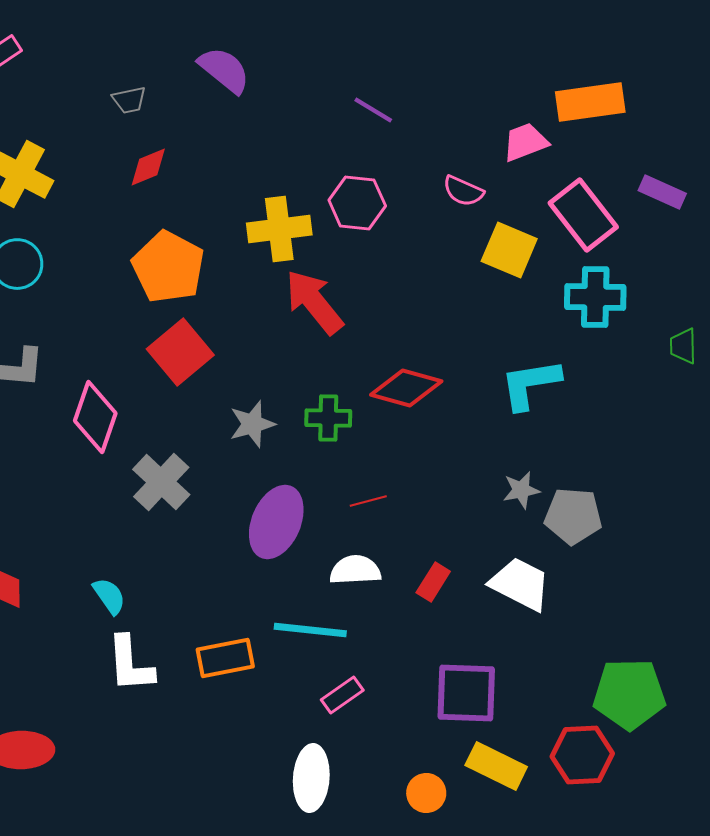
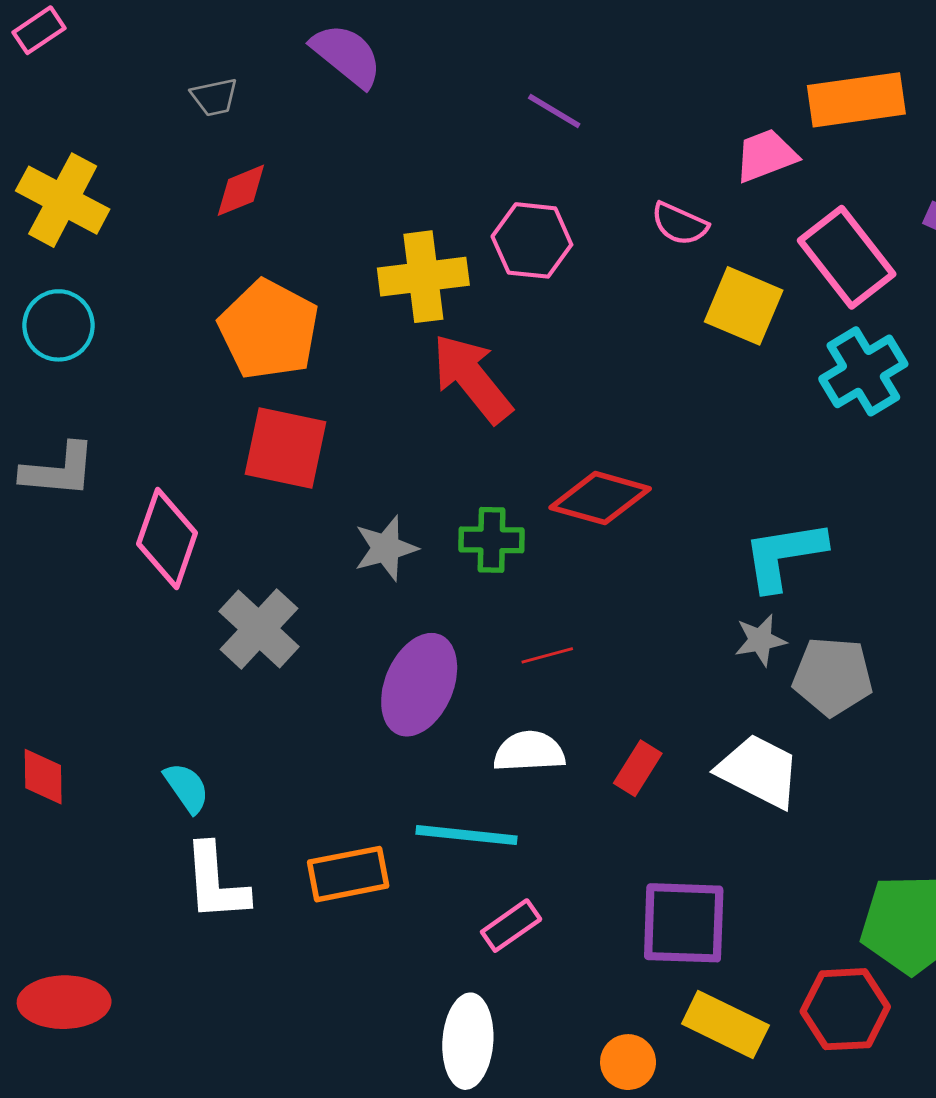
cyan cross: (595, 297) -> (863, 371), turned -32
red square: (180, 352) -> (285, 448), turned -38
cyan L-shape: (530, 384) -> (784, 555), moved

